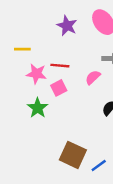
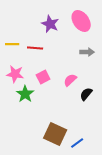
red line: (60, 66) -> (35, 48), moved
pink star: (36, 74) -> (15, 74), moved
pink semicircle: (93, 77) -> (70, 80), moved

